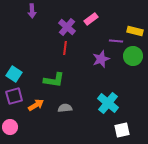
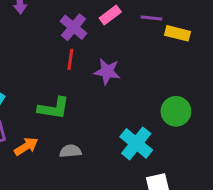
purple line: (116, 41) -> (151, 18), moved
green circle: (133, 56) -> (176, 111), moved
purple star: (101, 59) -> (107, 72), moved, turned 30

